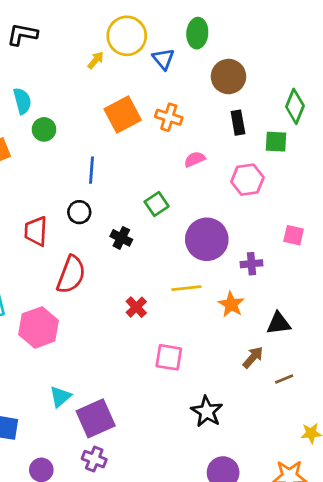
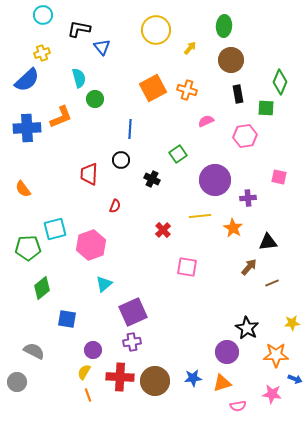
green ellipse: (197, 33) -> (224, 26), moved
blue triangle: (163, 59) -> (102, 47), moved
yellow arrow: (96, 60) -> (190, 48), moved
red semicircle: (71, 275) -> (115, 206), size x0.5
cyan triangle: (60, 397) -> (104, 284), moved
black star: (207, 412) -> (247, 328), moved
purple cross: (94, 459) -> (132, 342), turned -30

